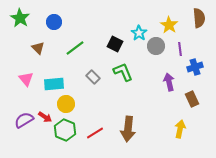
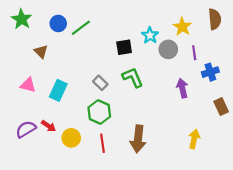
black square: (115, 44) -> (124, 47), turned -35
green line: (75, 48) -> (81, 28), moved
pink triangle: (26, 79) -> (28, 85), turned -35
cyan rectangle: (54, 84) -> (58, 90), turned -60
brown rectangle: (192, 99) -> (221, 107), moved
yellow circle: (66, 104) -> (71, 138), moved
green hexagon: (65, 130) -> (99, 112), moved
red line: (95, 133) -> (102, 143), turned -66

